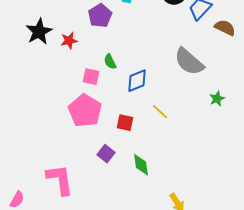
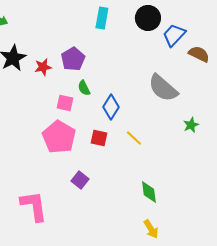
purple pentagon: (100, 16) -> (73, 59), moved
blue diamond: (137, 81) -> (111, 107), turned -35
red square: (125, 123) -> (99, 138), moved
green diamond: (141, 165) -> (149, 192), moved

